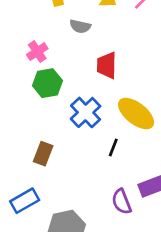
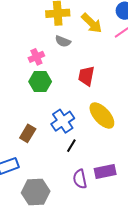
gray semicircle: (80, 26) -> (63, 41), moved
blue cross: (86, 112) -> (63, 121), moved
black line: (113, 147) -> (71, 146), moved

